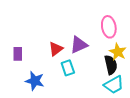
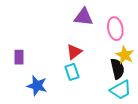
purple triangle: (79, 45) -> (84, 17), moved, turned 30
red triangle: (56, 49) -> (74, 52), moved

